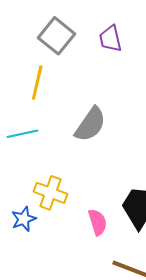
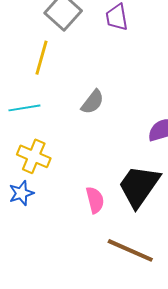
gray semicircle: (90, 124) -> (93, 102), size x0.7
yellow cross: (51, 193) -> (34, 156), moved

